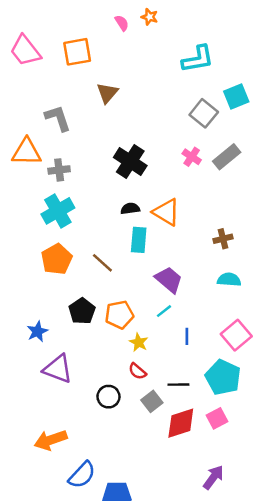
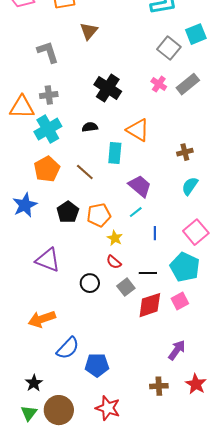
orange triangle: (27, 152) -> (22, 107), moved
black semicircle: (130, 209) -> (90, 127), moved
cyan semicircle: (229, 280) -> (190, 186), turned -60
blue star: (37, 332) -> (25, 205), moved, size x1.4

